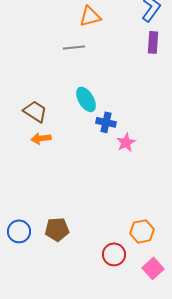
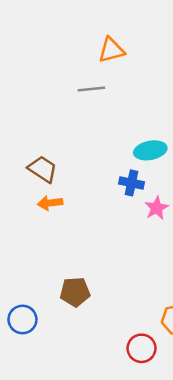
cyan ellipse: (86, 99) -> (150, 150), moved, turned -70
brown pentagon: (57, 229) -> (75, 292), moved

